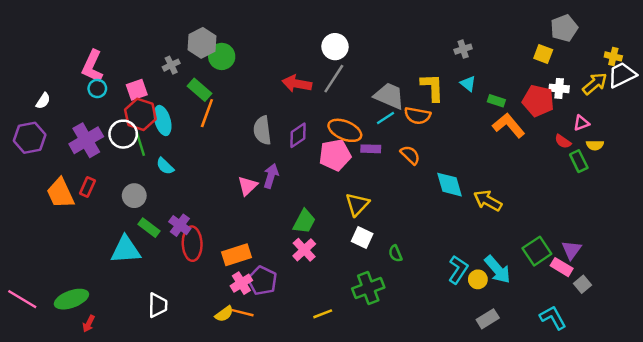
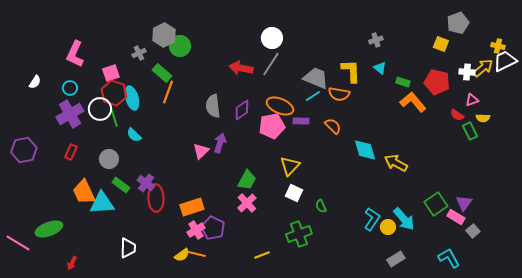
cyan circle: (97, 88) -> (70, 88), moved
white cross: (559, 88) -> (467, 72), moved
purple hexagon: (30, 138) -> (24, 150), moved
orange trapezoid: (60, 193) -> (84, 192), moved
green ellipse: (71, 299) -> (49, 229), moved

